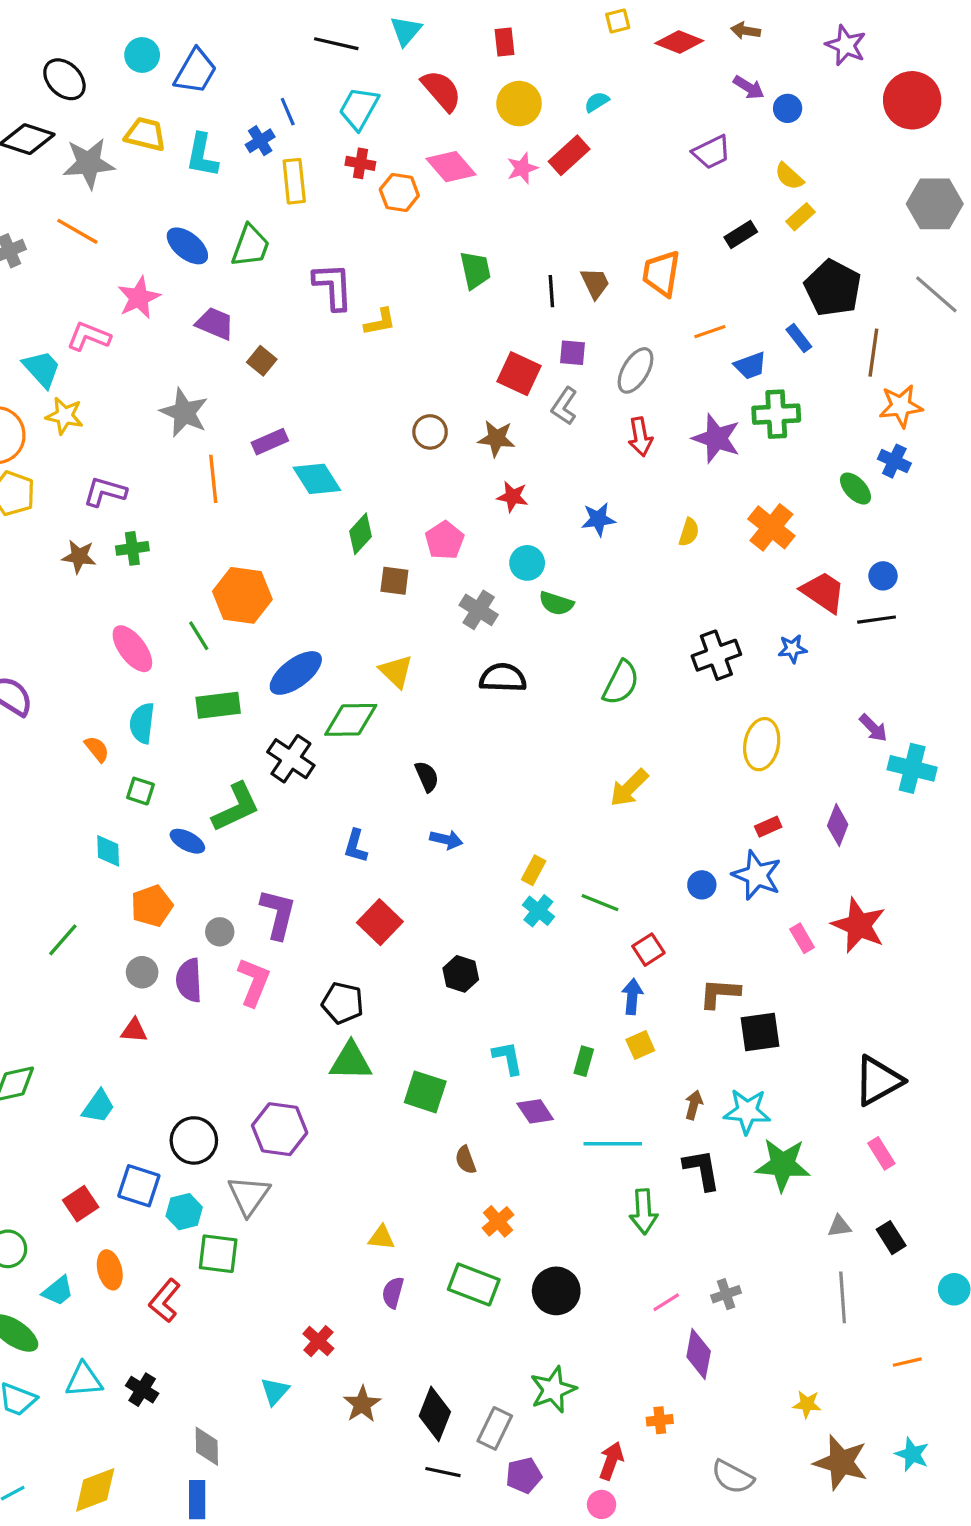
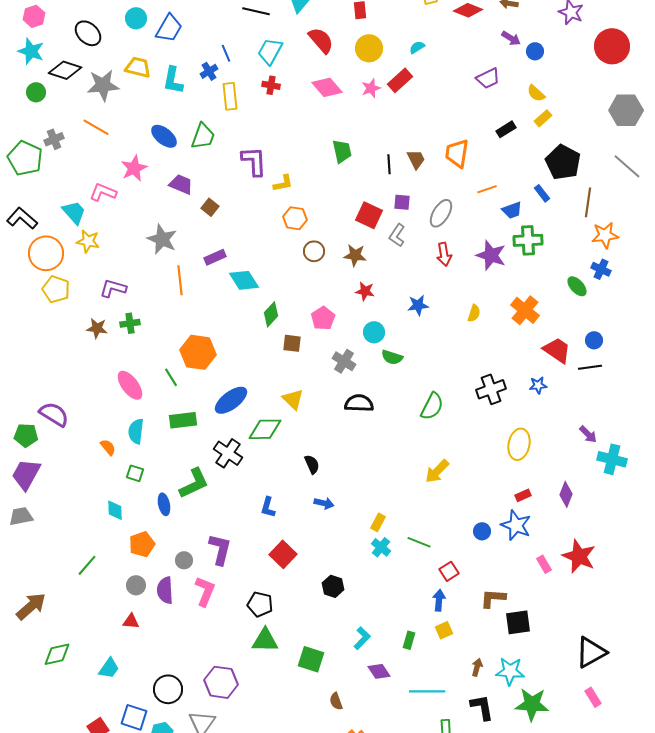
orange hexagon: (399, 193) -> (295, 218), moved
blue ellipse: (187, 841) -> (164, 504), turned 50
cyan L-shape: (508, 1058) -> (362, 638), turned 55

